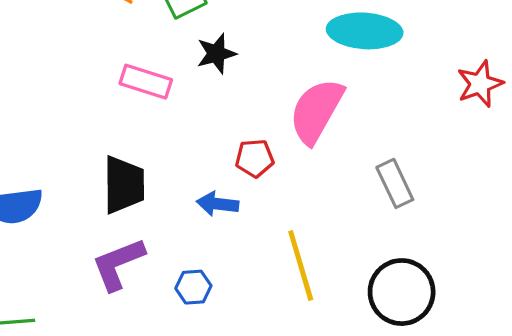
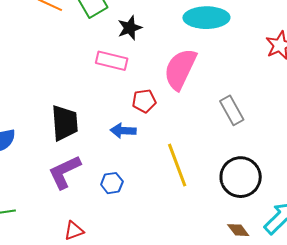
black star: (216, 54) -> (130, 28), moved
pink rectangle: (146, 82) -> (112, 61), moved

